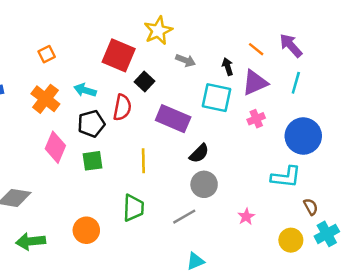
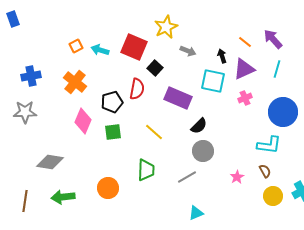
cyan arrow: (85, 90) -> (100, 50), moved
yellow line: (143, 161) -> (154, 132), turned -48
brown semicircle: (311, 207) -> (265, 171), moved

